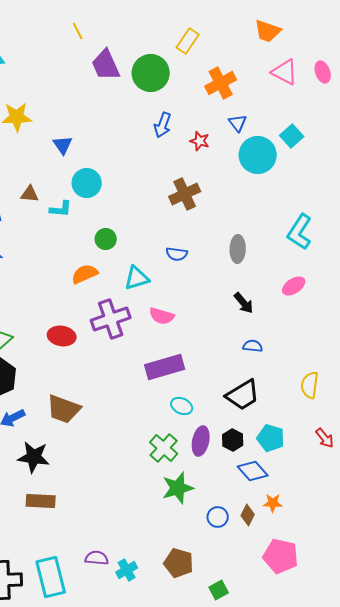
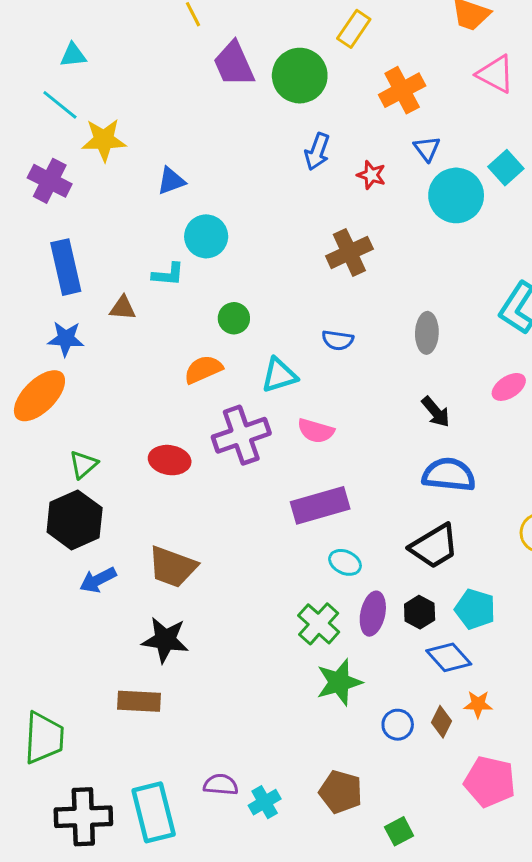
blue triangle: (63, 145) -> (171, 181), turned 45
brown triangle: (30, 194) -> (123, 308), moved
blue semicircle: (253, 346) -> (449, 475), size x1.8
black star: (34, 457) -> (165, 640), moved

